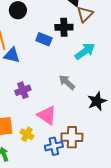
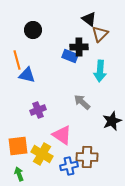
blue rectangle: (44, 39) -> (70, 56), moved
cyan arrow: (85, 51) -> (100, 71), turned 130
yellow cross: (27, 134) -> (42, 154), size x1.5

